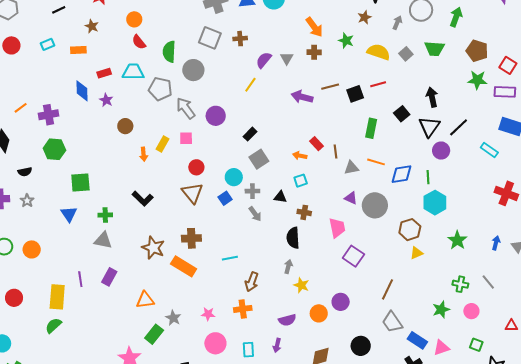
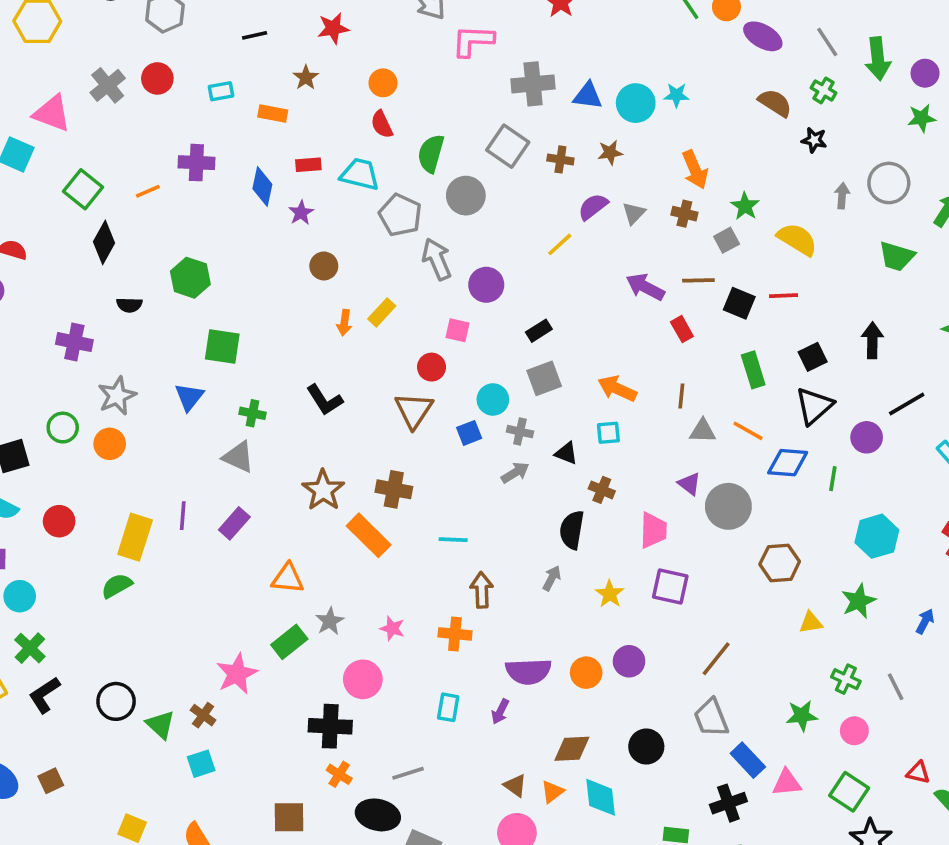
brown star: (365, 17) -> (610, 153), moved
gray arrow: (397, 23) -> (842, 196), turned -32
gray square: (406, 54) -> (727, 240), moved
black square: (355, 94) -> (739, 303), turned 30
purple cross: (49, 115) -> (196, 163), moved
black triangle: (429, 127) -> (814, 406), moved
green rectangle: (371, 128) -> (753, 370), turned -42
pink square: (186, 138) -> (457, 330), moved
red rectangle: (316, 144) -> (682, 329), moved
orange arrow: (300, 156) -> (617, 389), size x1.5
gray star: (27, 201) -> (117, 396), moved, size x1.5
cyan hexagon: (435, 203) -> (877, 536), moved
gray arrow: (255, 214) -> (515, 473), turned -98
yellow triangle: (417, 253) -> (811, 623), moved
purple square: (353, 256) -> (670, 586), turned -35
brown arrow: (252, 282) -> (482, 590), turned 144
yellow star: (301, 285) -> (610, 594), moved
purple semicircle: (287, 320) -> (528, 671), size x1.4
pink circle: (215, 343) -> (363, 679), moved
green square: (476, 345) -> (849, 792), size x1.5

